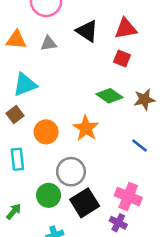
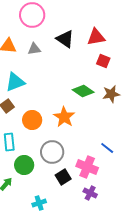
red square: (122, 58) -> (103, 61), moved
blue line: (139, 146) -> (107, 148), moved
green circle: (49, 195) -> (24, 165), moved
pink cross: (128, 197) -> (87, 167), moved
black square: (85, 203) -> (63, 177), size x0.7

